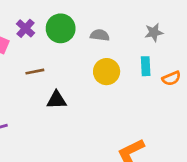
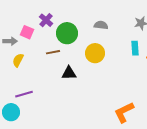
green circle: (61, 28) -> (67, 33), moved
yellow circle: (107, 72) -> (95, 53), moved

